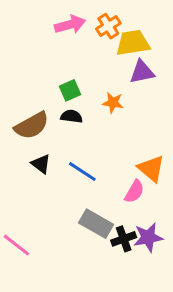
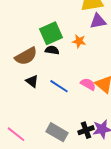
green square: (70, 90) -> (51, 33), size x1.6
pink semicircle: (134, 191) -> (88, 84), moved, turned -91
gray rectangle: (96, 224) -> (57, 132), moved

